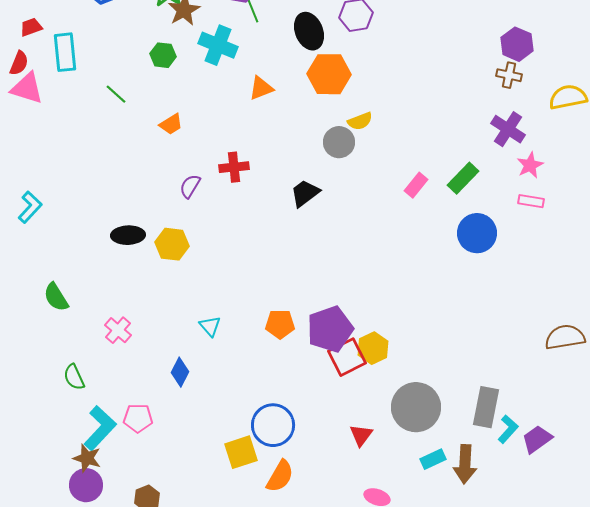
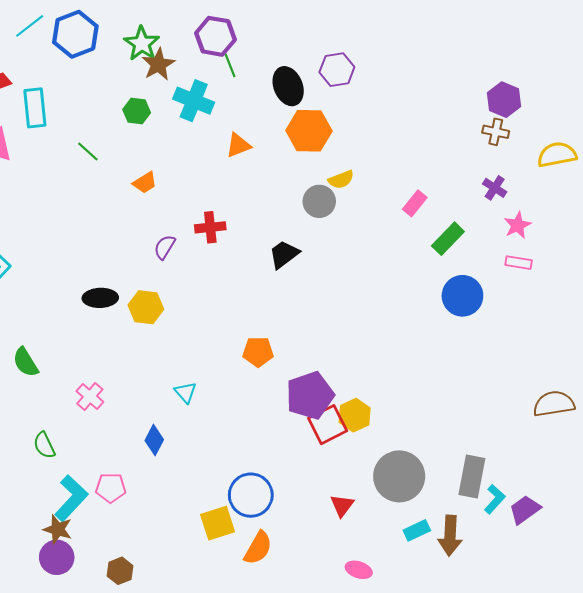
purple cross: (508, 129) -> (495, 188), size x0.7
pink rectangle: (416, 185) -> (415, 203), moved
orange pentagon: (280, 324) -> (258, 352), moved

